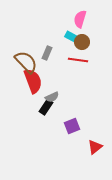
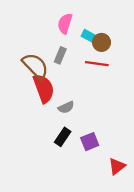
pink semicircle: (80, 19) -> (65, 24), moved
black rectangle: (46, 107) -> (63, 137), moved

